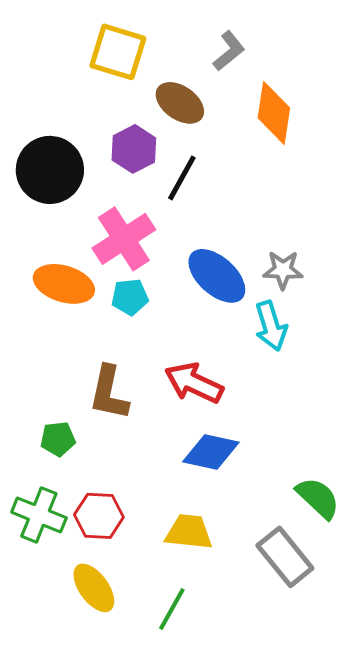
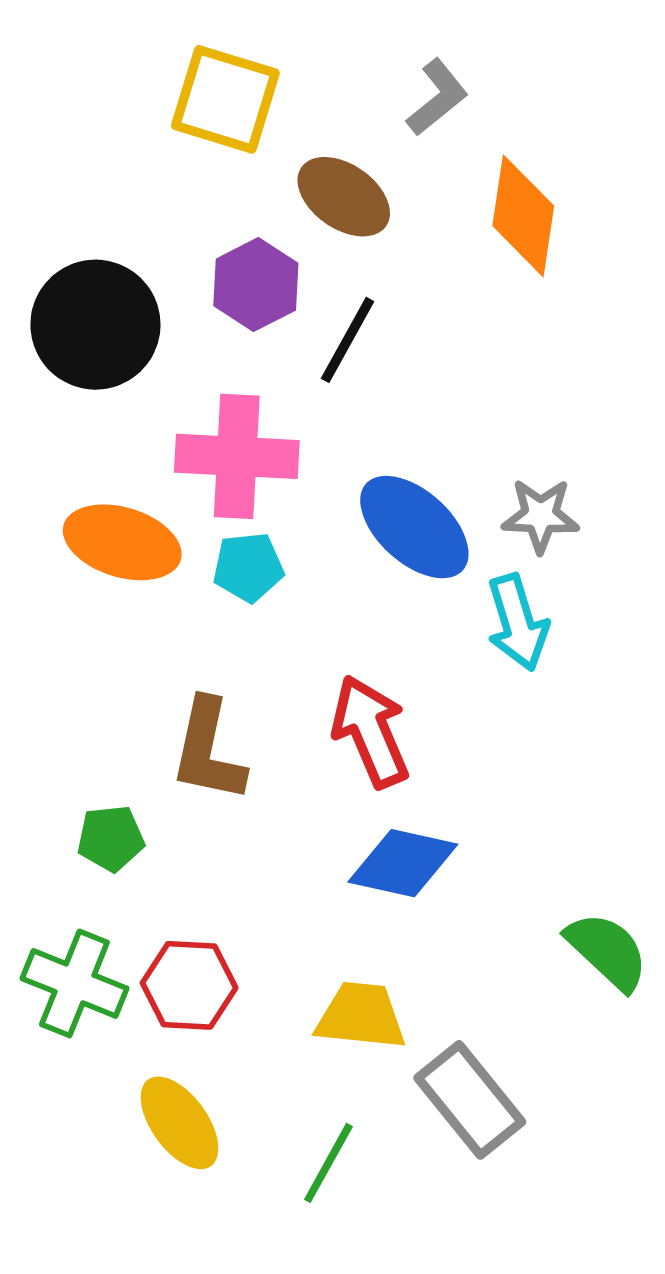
pink cross: (124, 239) -> (237, 456), turned 36
red arrow: (194, 383) -> (370, 731), turned 42
gray rectangle: (285, 557) -> (470, 1100), moved

